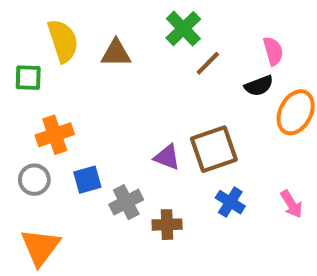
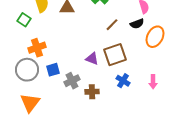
brown line: (208, 63) -> (112, 25), moved
green square: (28, 78) -> (24, 20), turned 32
gray circle: (34, 180) -> (27, 70), size x1.5
pink arrow: (292, 204) -> (153, 82), turned 32

